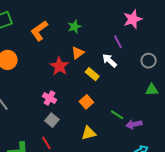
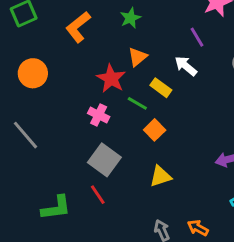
pink cross: (50, 98) -> (99, 115), moved
green line: (117, 115) -> (137, 103), moved
gray square: (52, 120) -> (104, 160), size x1.5

